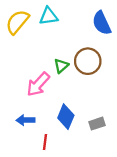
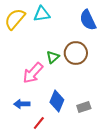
red line: (45, 142) -> (39, 123), turned 32

